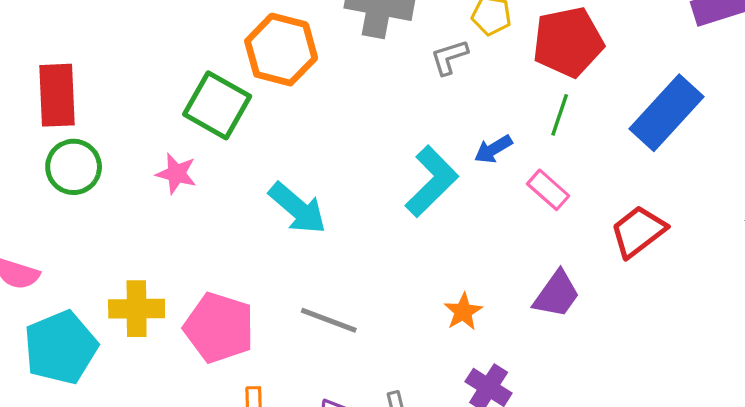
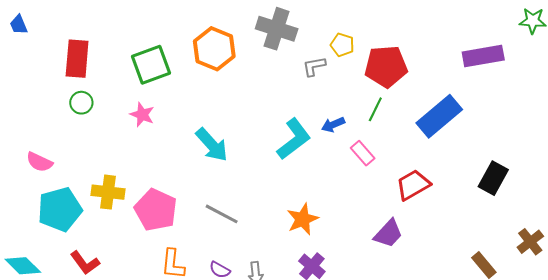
green square: (217, 105) -> (151, 65), moved, turned 33
green circle: (74, 167) -> (81, 103), size x0.7
purple trapezoid: (557, 294) -> (388, 234), moved
orange star: (463, 312) -> (303, 219), size x1.4

